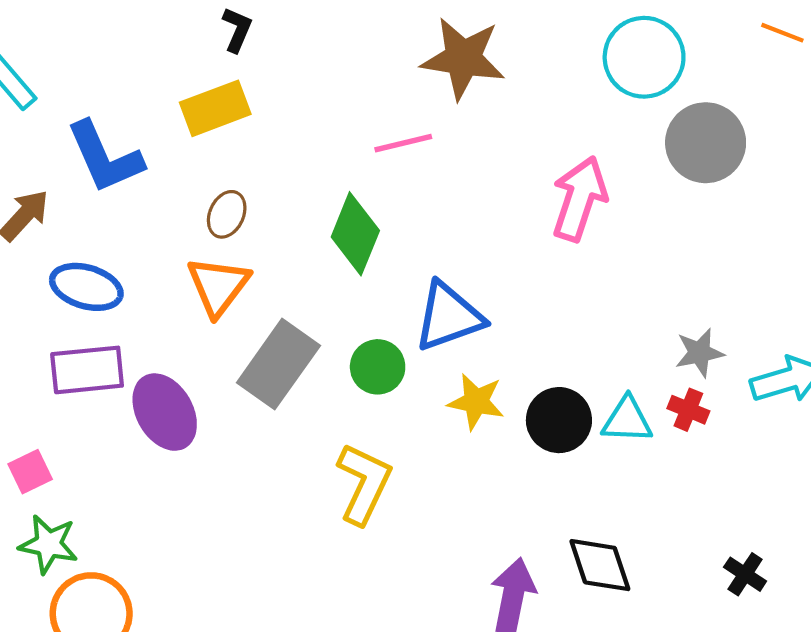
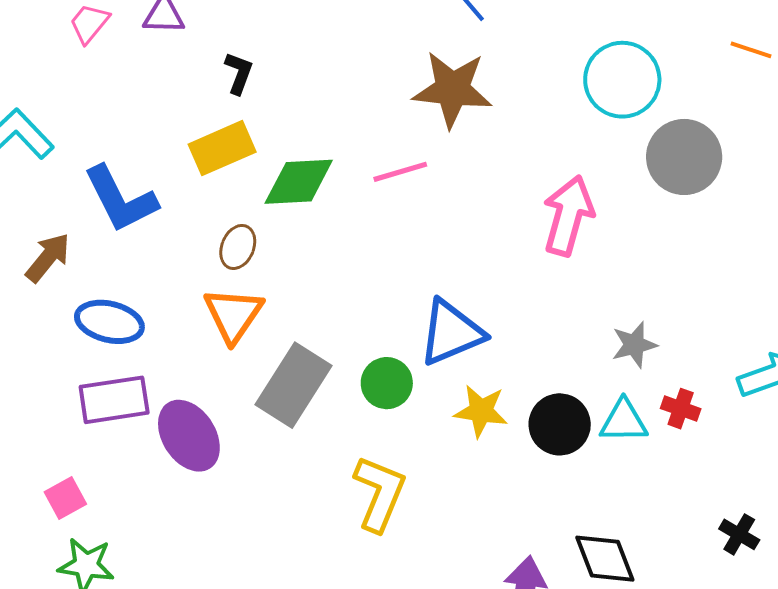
green diamond: (355, 234) -> (299, 182), moved, turned 68
gray star: (700, 353) -> (634, 345), moved
black cross: (745, 574) -> (739, 534), moved

